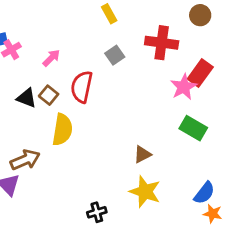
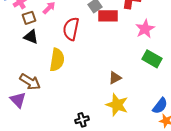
red rectangle: (200, 73) -> (108, 16), moved, turned 54
brown square: (49, 95) -> (29, 18), moved, turned 32
brown arrow: (25, 160) -> (30, 82), turned 55

